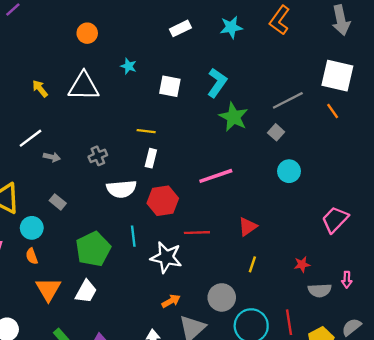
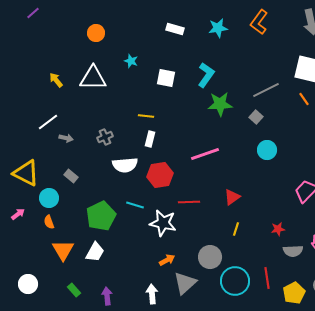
white rectangle: (180, 28) -> (175, 29), turned 42
green star: (234, 117) -> (220, 104), turned -30
cyan line: (133, 236) -> (135, 205), turned -66

